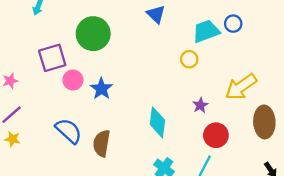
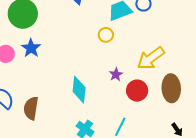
blue star: (101, 89) -> (31, 48), moved
red circle: (216, 135) -> (137, 91), moved

